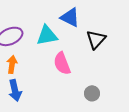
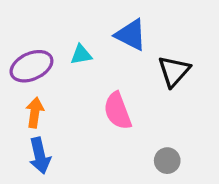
cyan triangle: (47, 35) -> (81, 55), moved, size x0.6

